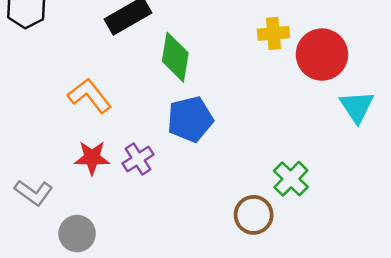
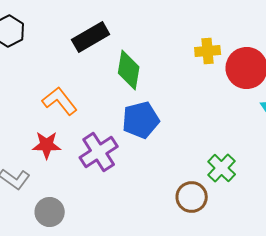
red star: (92, 158) -> (47, 145), moved
purple cross: (138, 159) -> (99, 152), size x1.5

